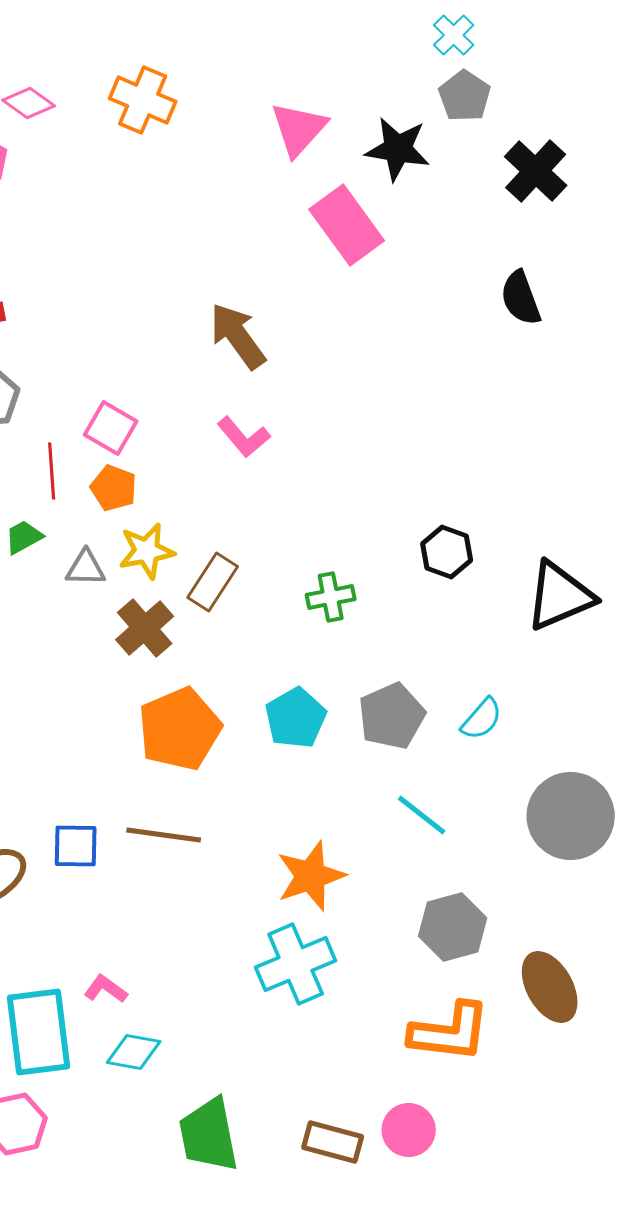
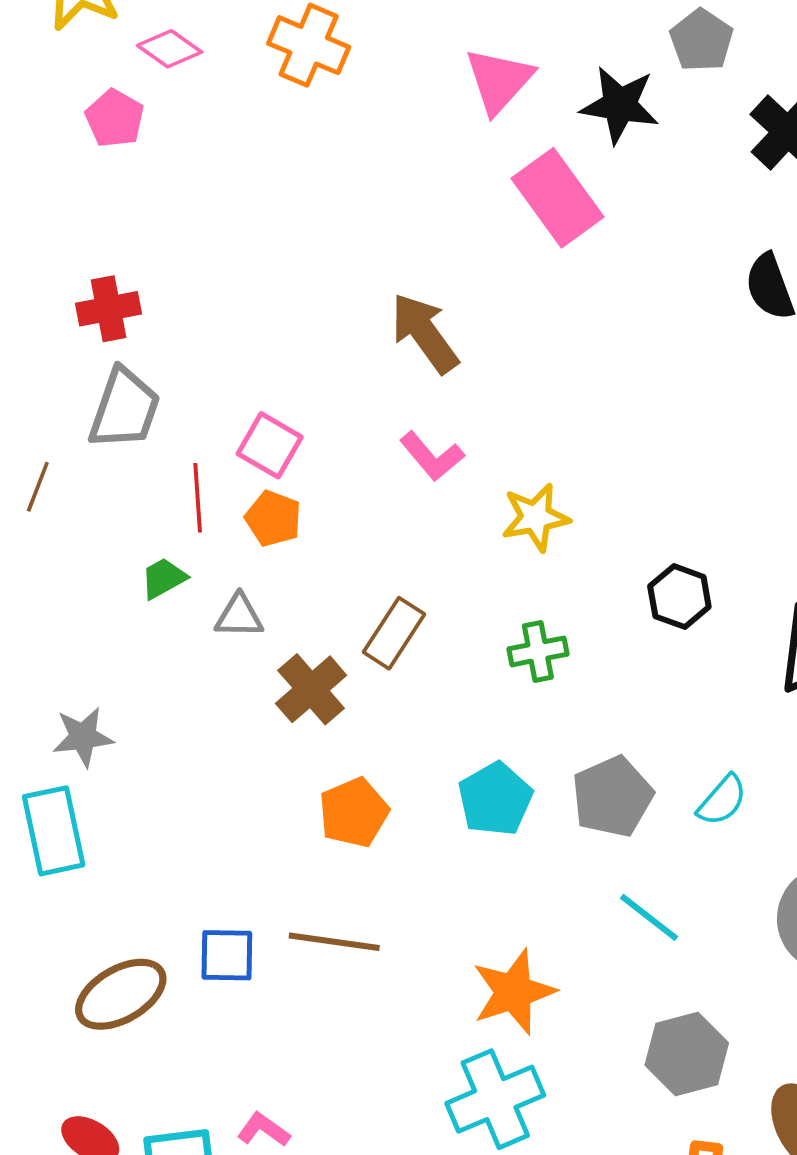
yellow star: (147, 551) -> (536, 517), moved
orange pentagon: (180, 729) -> (354, 813), size x0.7

